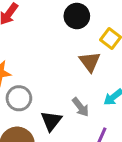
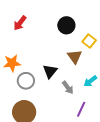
black triangle: (51, 121) -> (50, 71), moved

